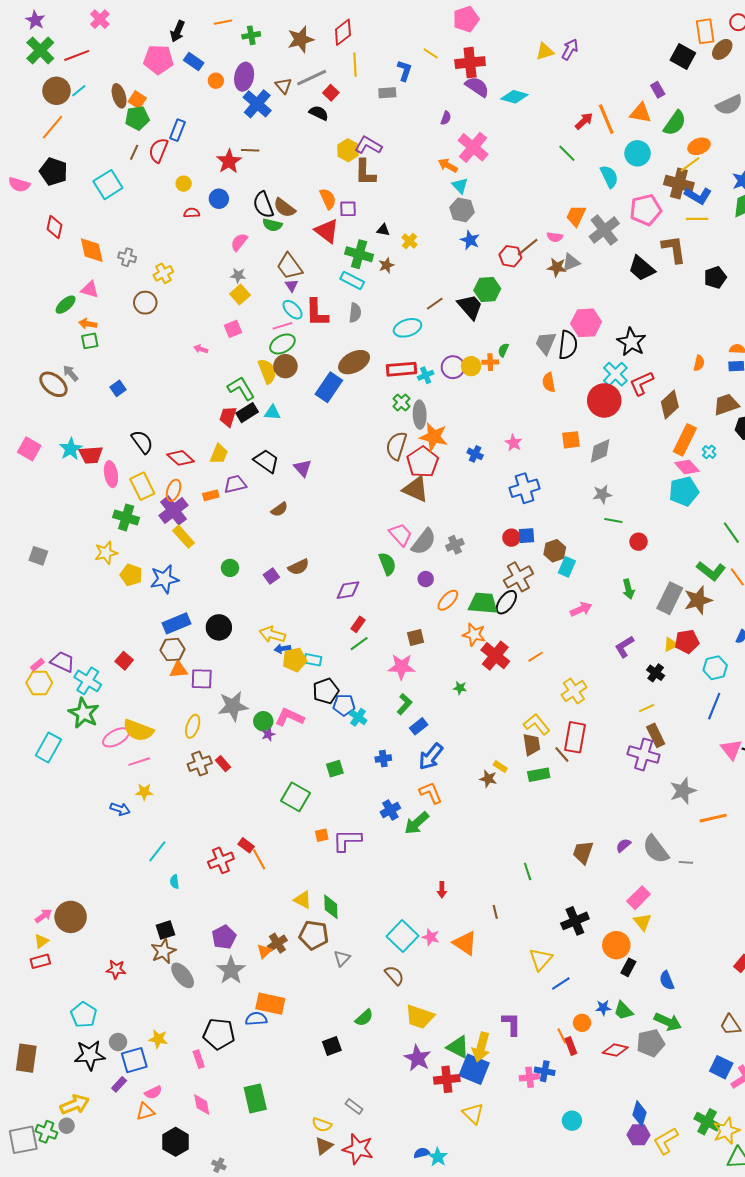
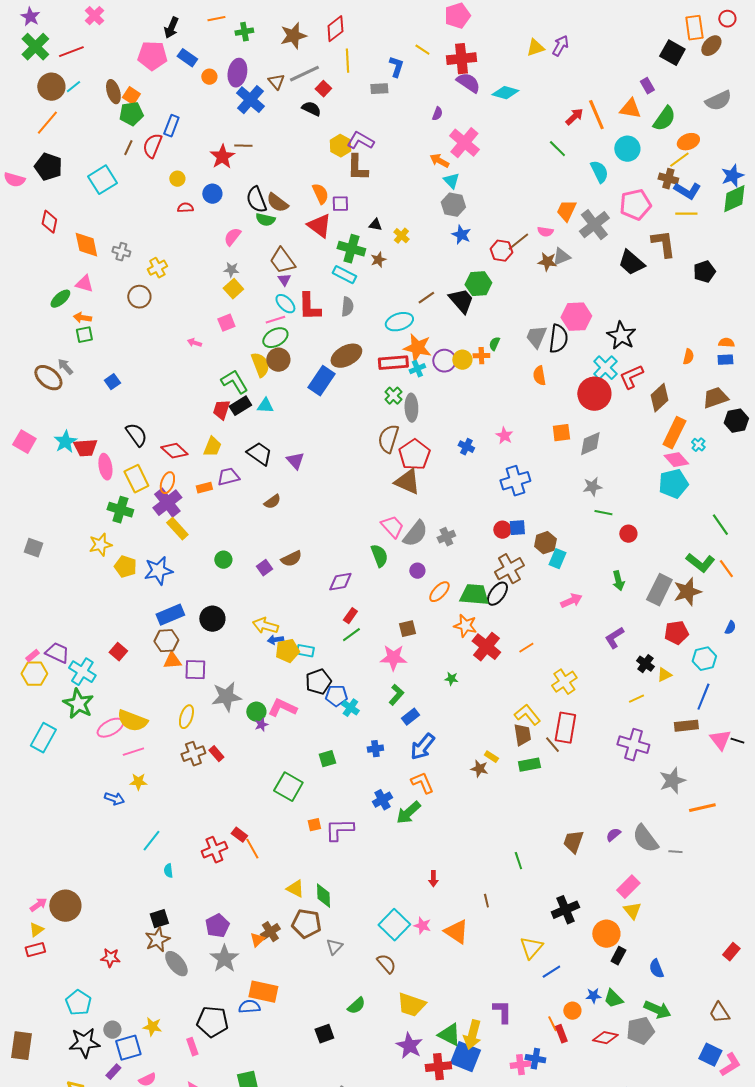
brown cross: (679, 184) -> (668, 179), size x0.7
orange star: (434, 437) -> (417, 348), moved
yellow triangle: (671, 645) -> (664, 675), moved
brown rectangle: (656, 735) -> (686, 726), moved, turned -70

